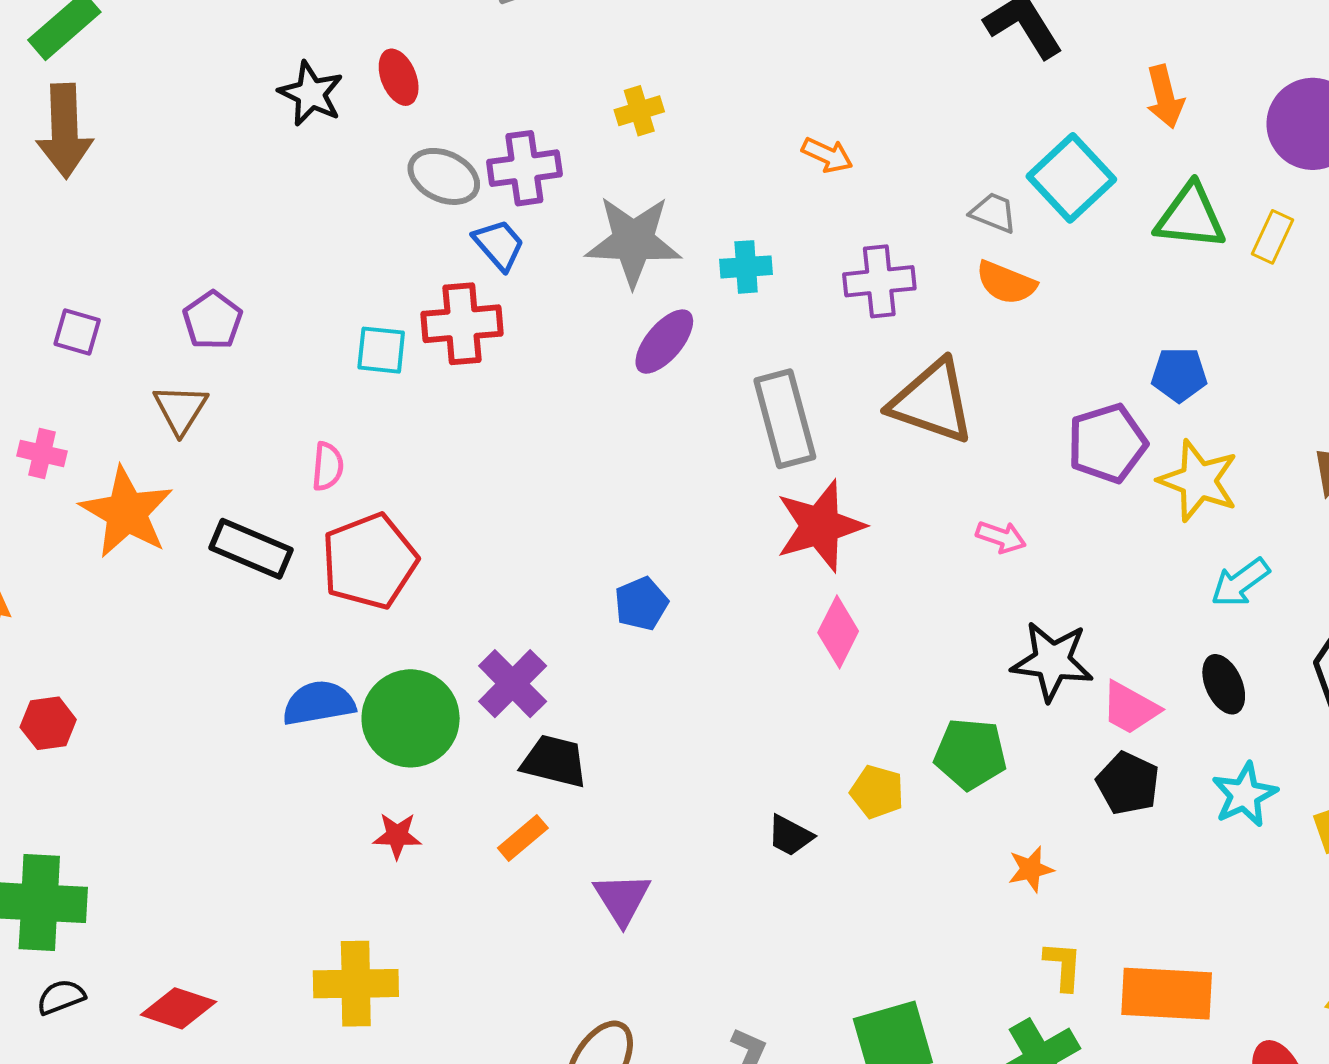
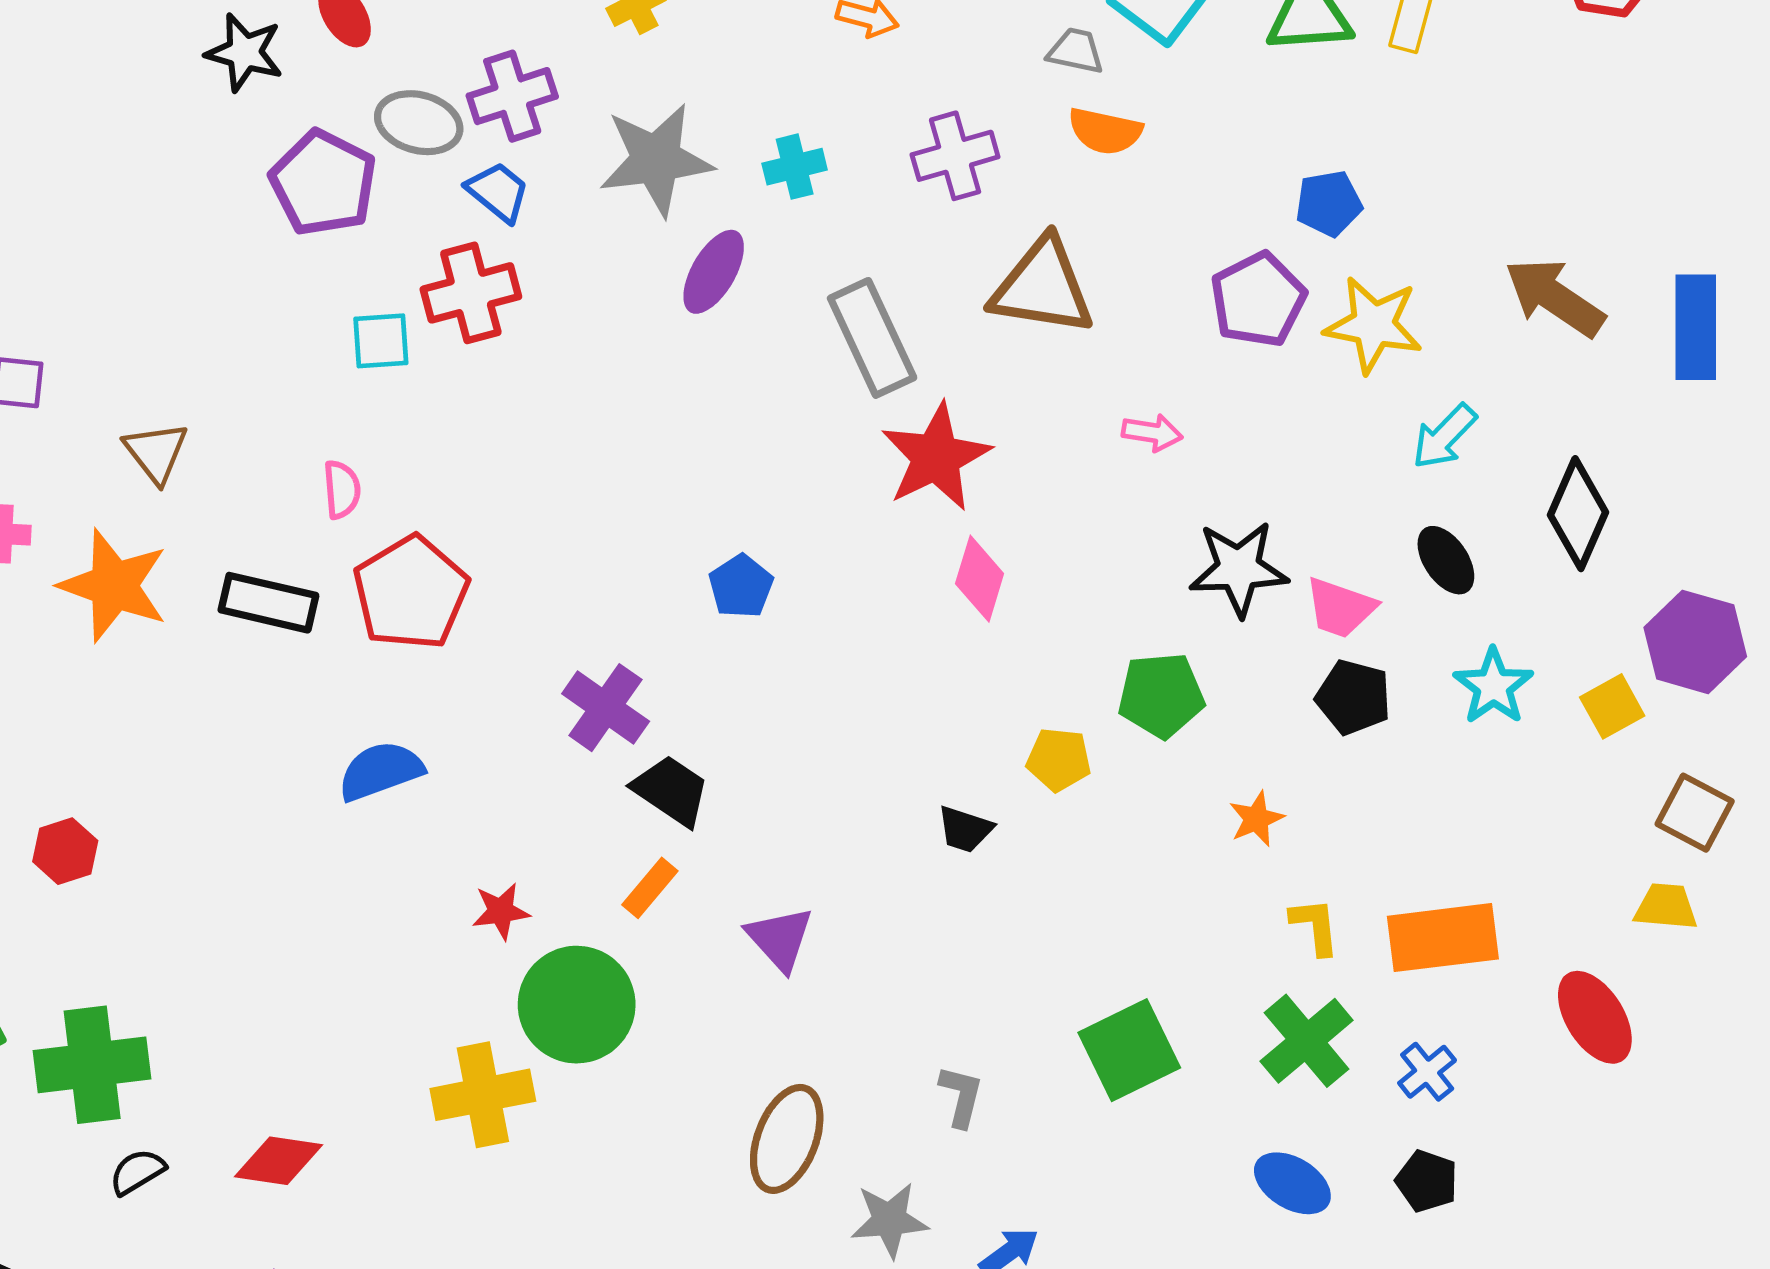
purple pentagon: (213, 320) -> (323, 183), moved, size x1.5
green circle: (411, 718) -> (577, 1005), moved
black trapezoid: (554, 761) -> (671, 791), turned 30

